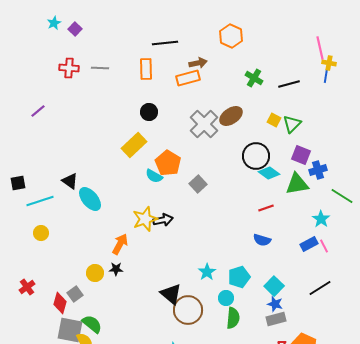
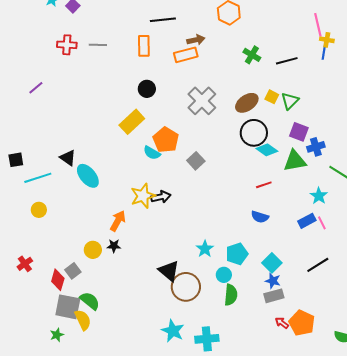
brown ellipse: (231, 116) -> (247, 103), moved

